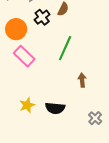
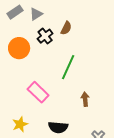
pink rectangle: (24, 56) -> (38, 92), moved
yellow star: (27, 105) -> (20, 124), moved

